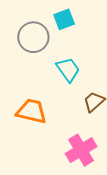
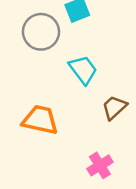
pink cross: (81, 150) -> (100, 165), size x0.7

